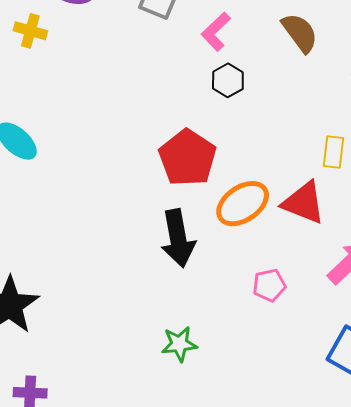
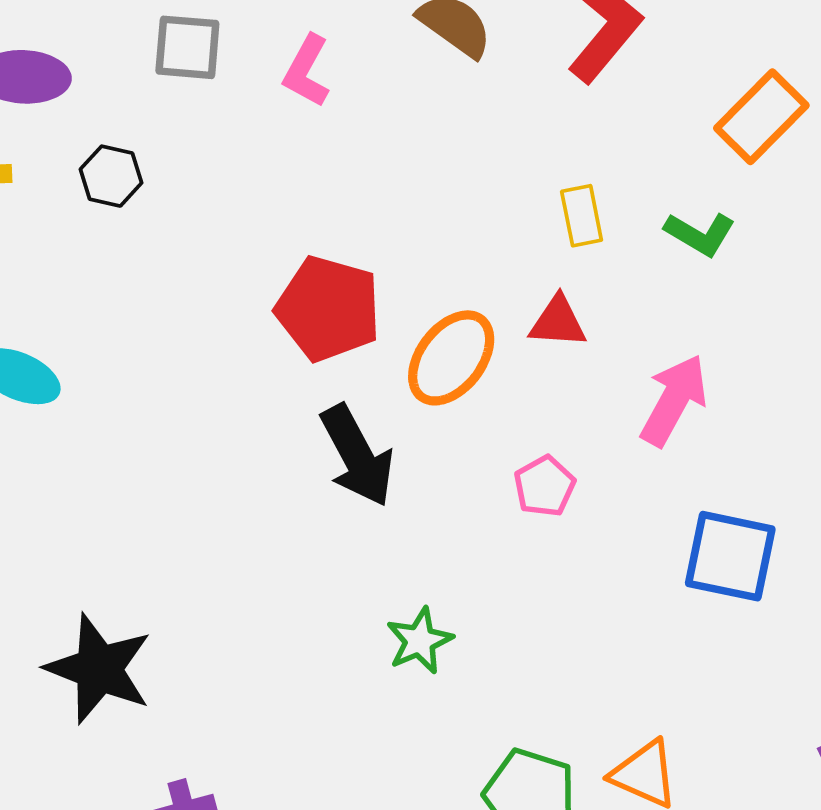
black hexagon: (228, 80) -> (111, 176), moved
red triangle: (304, 203) -> (558, 322), size x0.7

